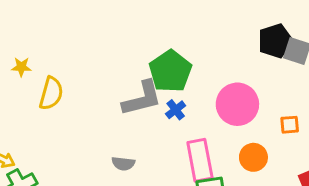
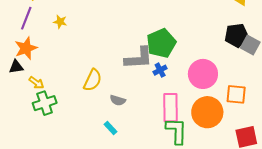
yellow semicircle: (51, 93) -> (93, 80), moved
orange square: (290, 125) -> (236, 94), size x1.5
orange circle: (253, 157) -> (207, 112), size x1.6

